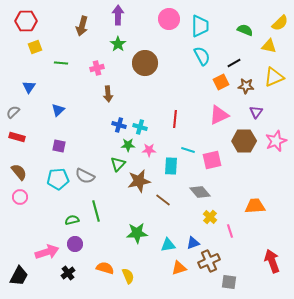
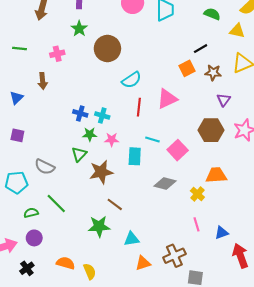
cyan semicircle: (202, 56) -> (132, 80), moved, turned 84
brown arrow: (108, 94) -> (43, 81), moved
pink triangle: (219, 115) -> (167, 99), moved
pink square: (212, 160) -> (178, 150), turned -30
cyan pentagon: (58, 179) -> (16, 182), moved
gray diamond: (200, 192) -> (165, 184), turned -35
brown line: (163, 200) -> (115, 204), moved
orange trapezoid: (255, 206) -> (216, 175), moved
green line: (96, 211) -> (56, 203), turned -30
yellow cross: (210, 217) -> (197, 194), moved
blue triangle: (193, 243) -> (222, 233), moved

